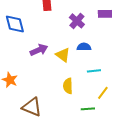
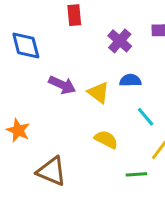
purple arrow: (39, 50) -> (62, 85), turned 48
cyan line: (94, 71) -> (146, 117), turned 56
yellow semicircle: (68, 86) -> (106, 139), turned 119

